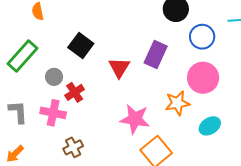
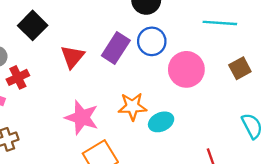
blue circle: (202, 37) -> (152, 41), moved
pink circle: (203, 78) -> (186, 69), moved
cyan ellipse: (210, 126) -> (161, 122), moved

